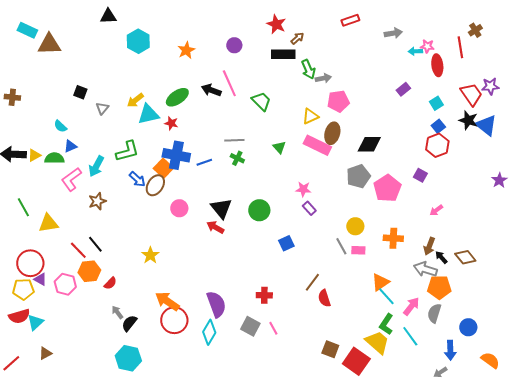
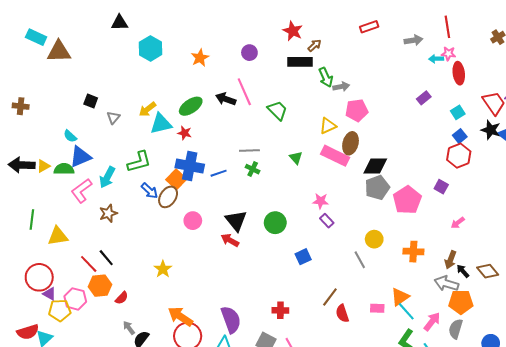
red line: (460, 47) -> (447, 27), moved
black diamond: (369, 144) -> (375, 166), moved
blue triangle: (70, 146) -> (80, 157), size x1.6
green line: (23, 207) -> (32, 220), turned 36
pink rectangle: (358, 250) -> (377, 308), moved
yellow pentagon: (23, 289) -> (60, 310), moved

